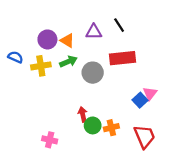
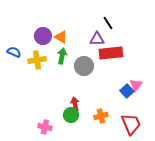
purple triangle: (94, 32) -> (97, 39), moved
green arrow: (68, 62) -> (62, 56), turned -56
green circle: (93, 125) -> (71, 115), moved

